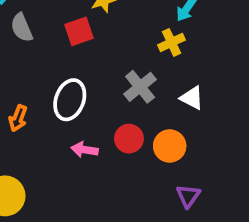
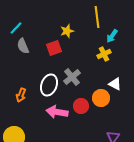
gray cross: (140, 87) -> (72, 77), moved
orange circle: (170, 146) -> (101, 98), moved
pink arrow: (85, 150) -> (57, 112), size x1.5

